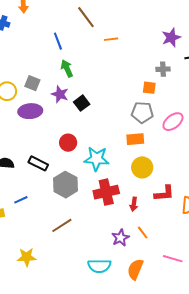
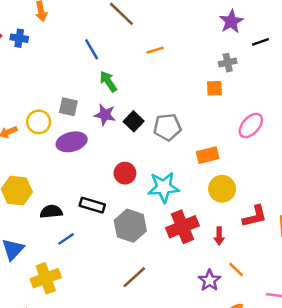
orange line: (111, 39) -> (155, 50), moved
gray pentagon: (142, 112) -> (167, 127), moved
blue line: (21, 200) -> (66, 239), moved

